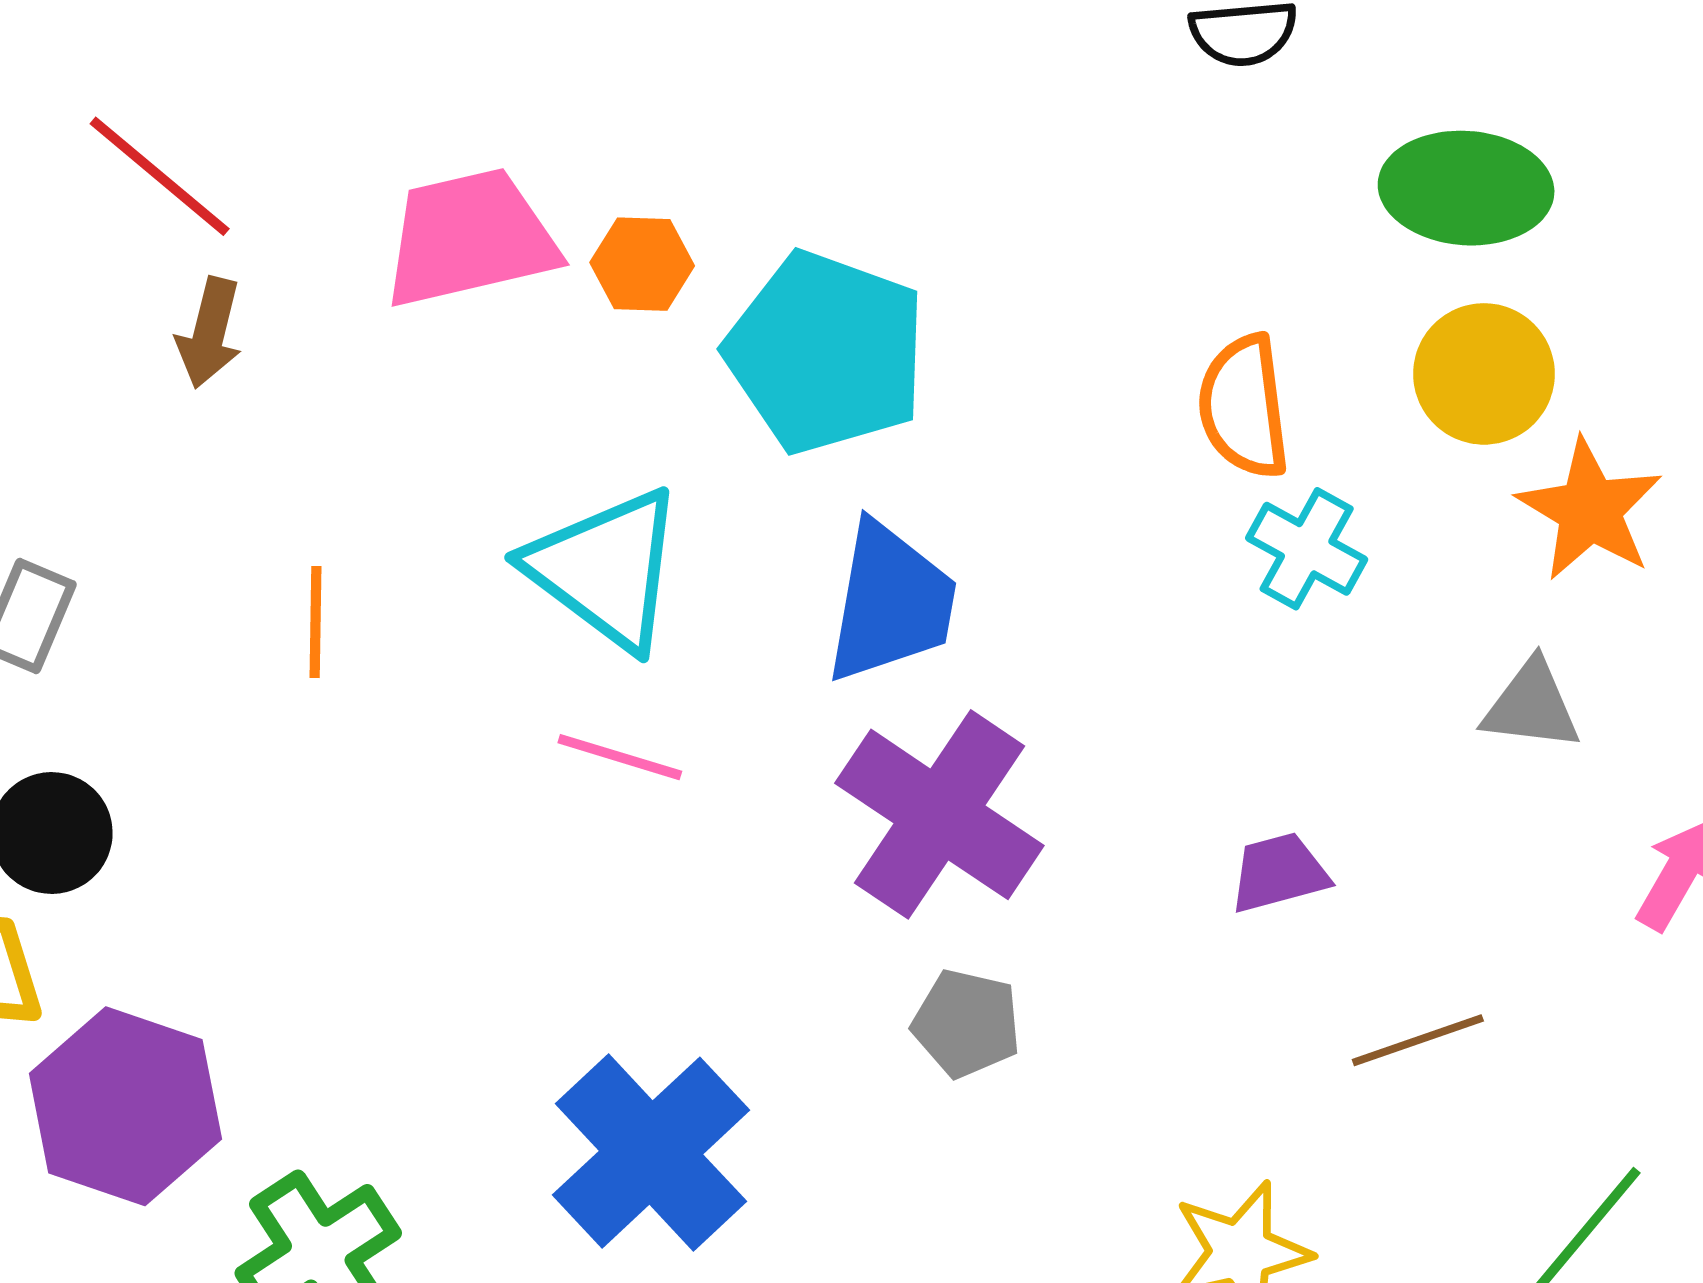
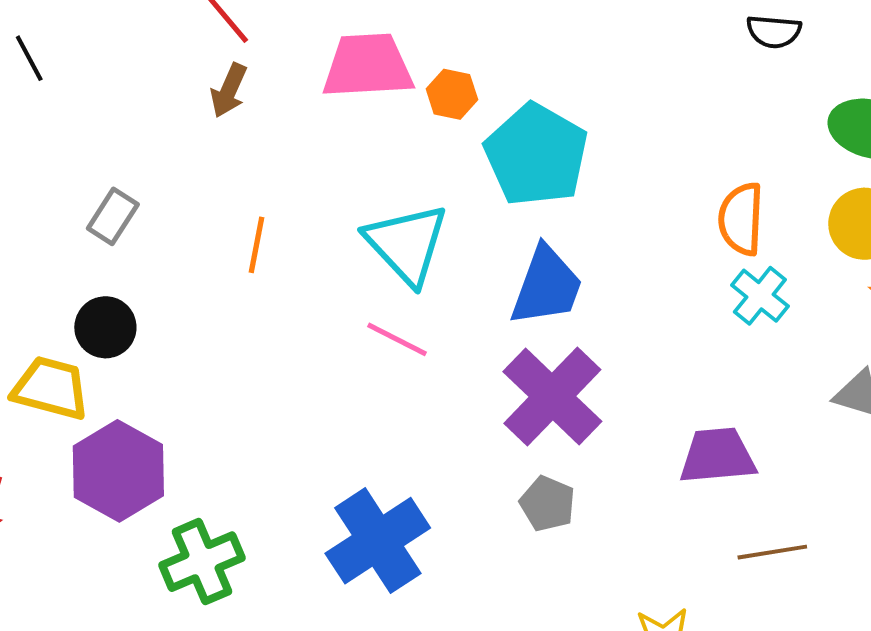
purple trapezoid: (1279, 873) -> (717, 456), size x1.5

